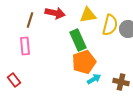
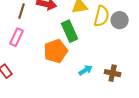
pink rectangle: (25, 46) -> (17, 37), turned 30
orange pentagon: (84, 62) -> (56, 51), moved

